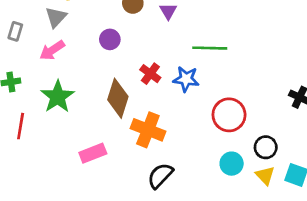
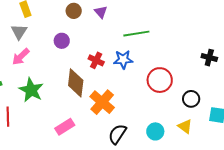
orange cross: (148, 130) -> (102, 102), turned 30
cyan circle: (232, 164) -> (155, 131), moved
yellow triangle: (265, 175) -> (185, 126), moved

